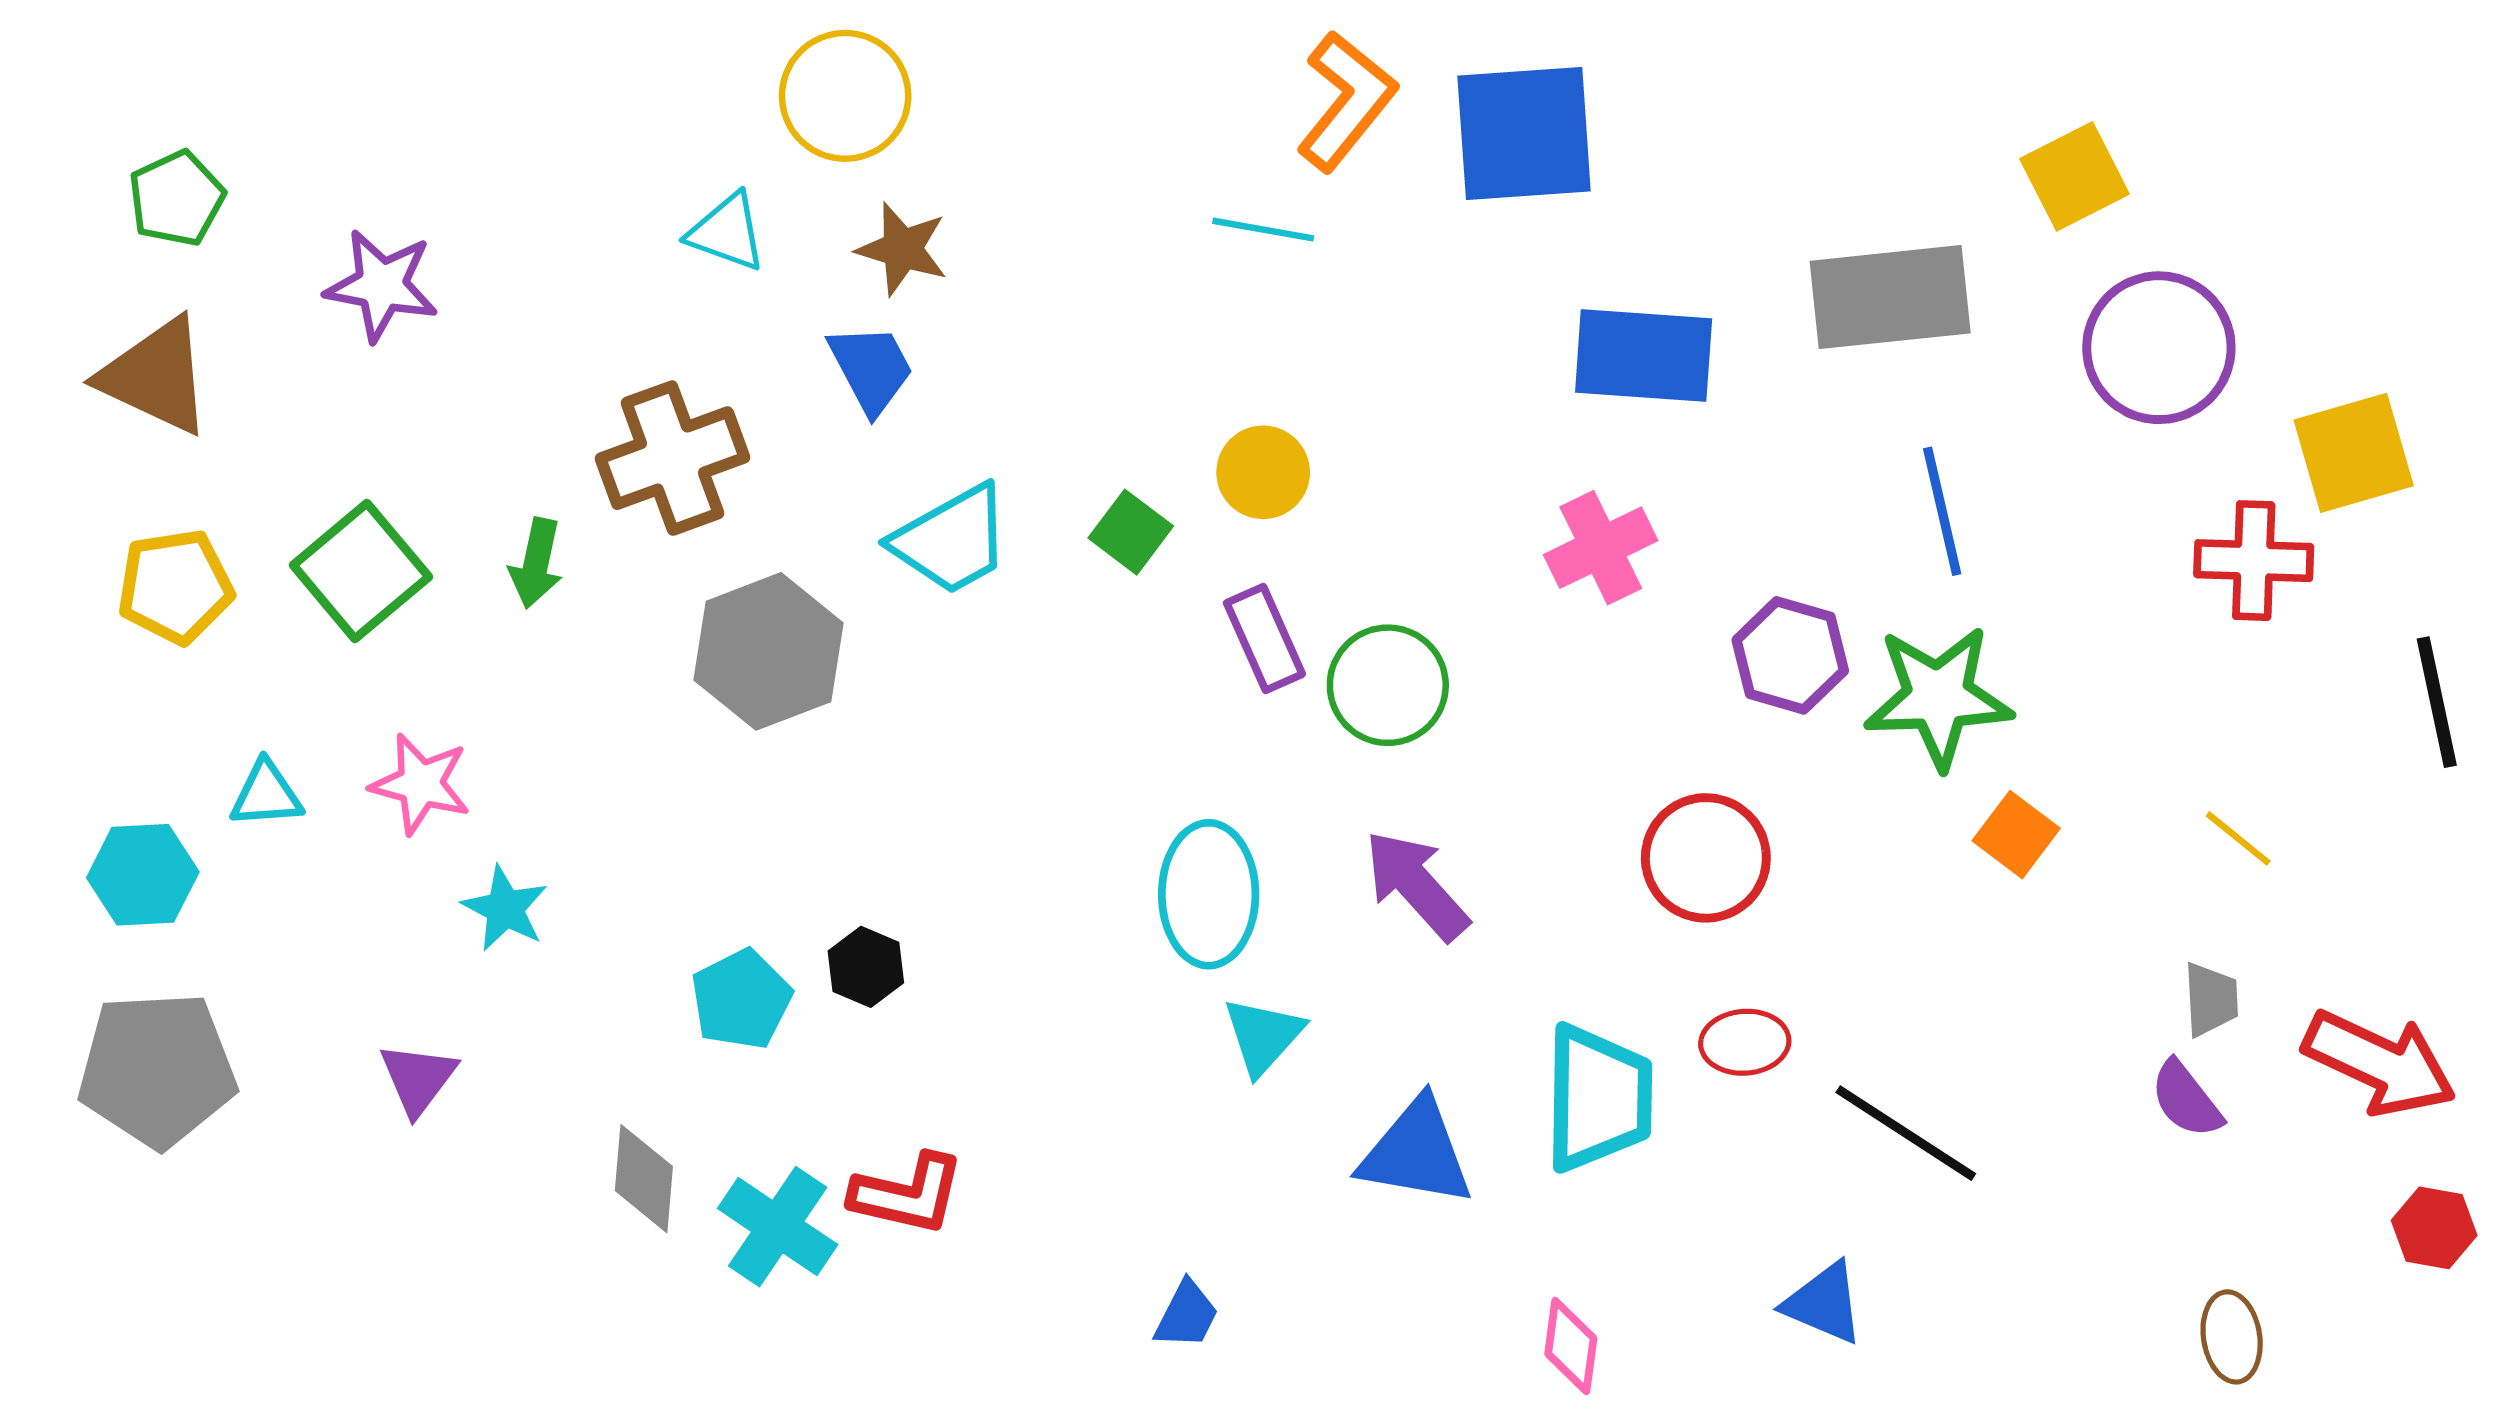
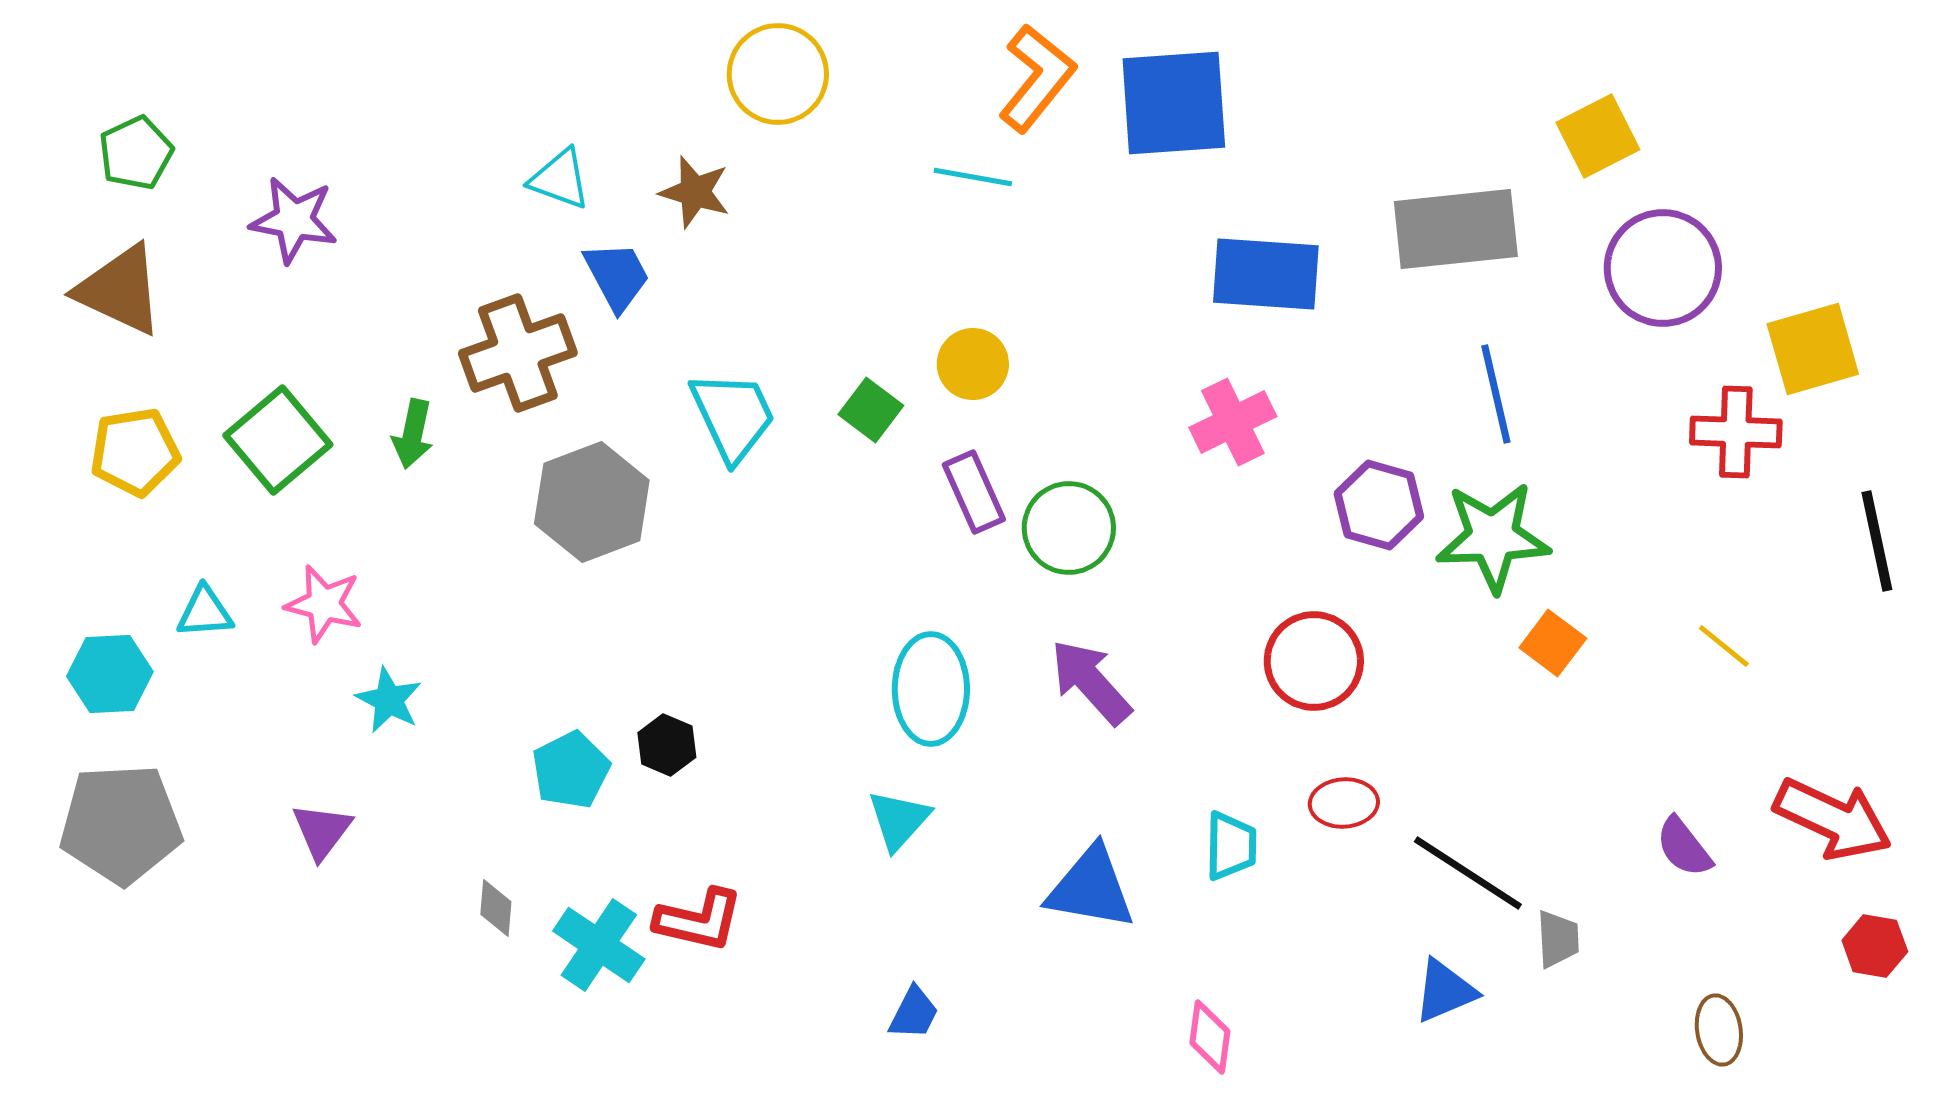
yellow circle: (845, 96) -> (778, 74), moved
blue trapezoid: (871, 368) -> (617, 276), moved
cyan trapezoid: (952, 540) -> (733, 416), turned -86
gray trapezoid: (2211, 999) -> (1558, 939), moved
cyan triangle: (1263, 1036) -> (899, 820), moved
cyan trapezoid: (1598, 1098) -> (1231, 846), size x0.6
gray diamond: (644, 1179) -> (496, 908), size x0.7
blue triangle: (1824, 1303) -> (1445, 991), moved, turned -46

